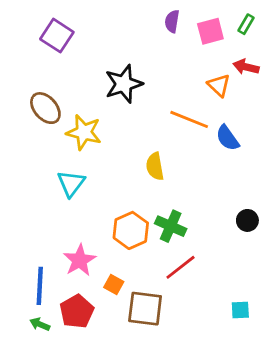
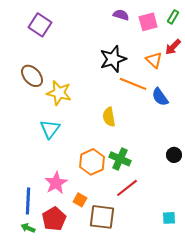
purple semicircle: (172, 21) -> (121, 15), turned 98
red arrow: (246, 67) -> (173, 47), turned -60
black star: (124, 84) -> (113, 59), moved

